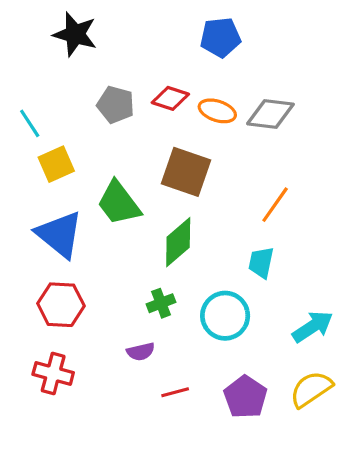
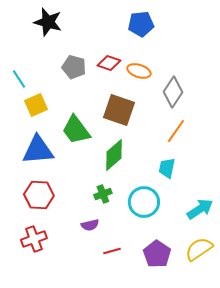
gray diamond: (270, 114) -> (173, 92), moved, turned -64
blue triangle: (59, 234) -> (38, 150), turned -44
red cross: (53, 374) -> (34, 239), turned -35

